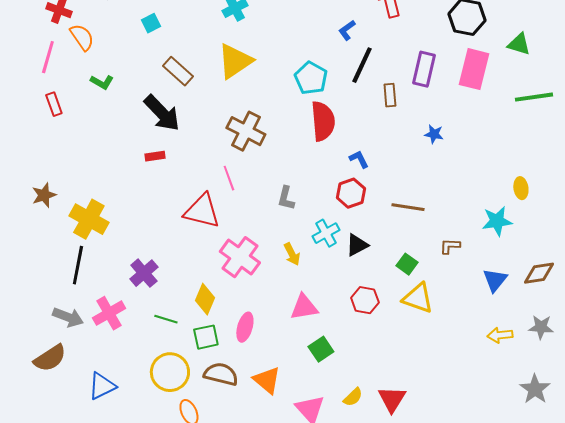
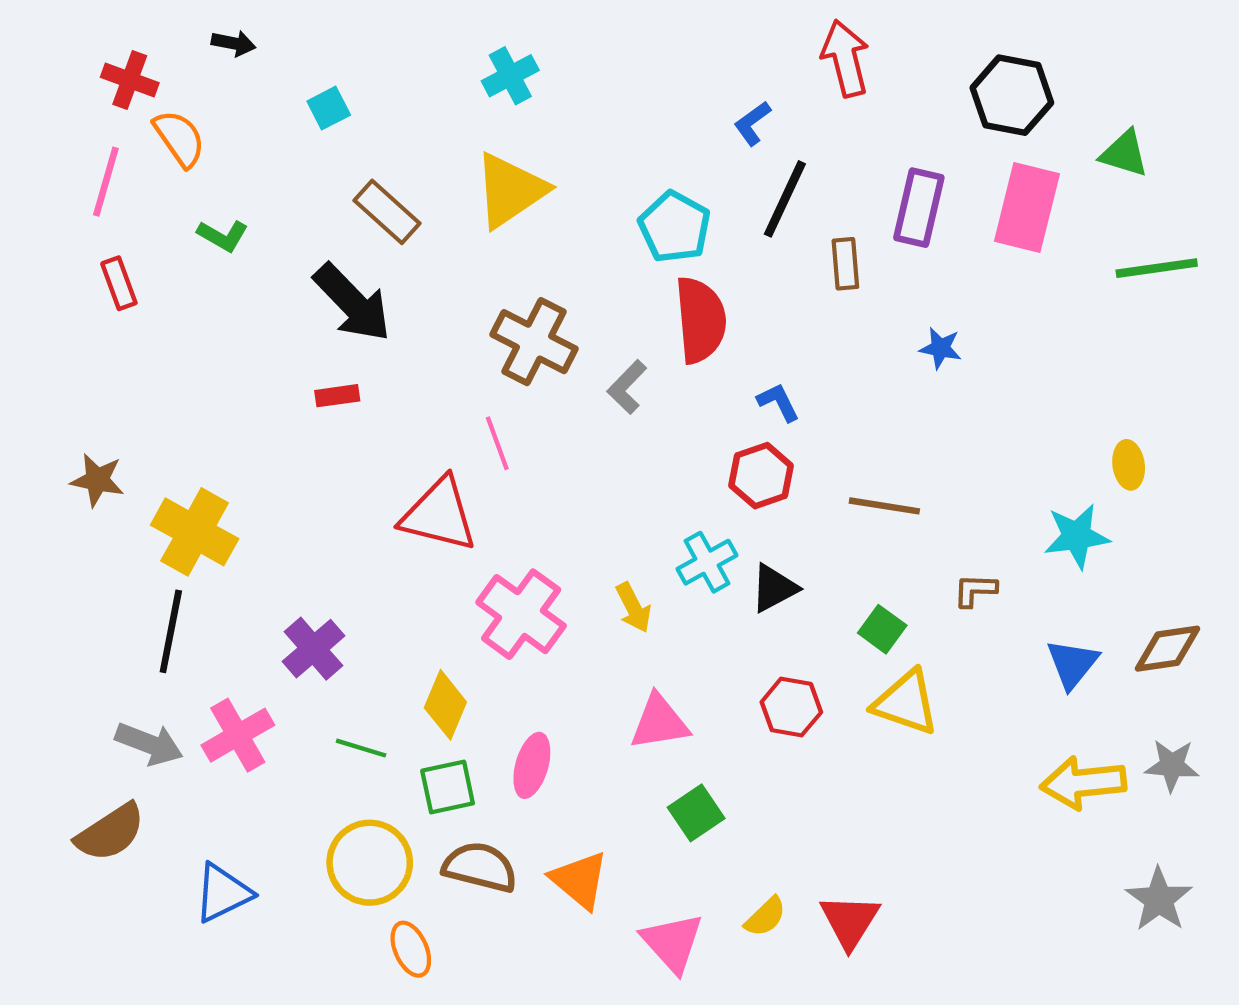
brown star: (44, 195) -> (97, 480), turned 30
gray L-shape: (286, 198) -> (627, 387), moved, turned 30
yellow arrow: (500, 335) -> (1083, 783), size x1.5

